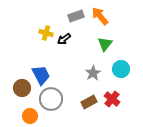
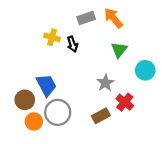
black arrow: (64, 39) -> (72, 44), turned -72
cyan circle: (121, 69) -> (145, 70), moved
red cross: (112, 99) -> (125, 102), moved
orange circle: (30, 116) -> (34, 121), moved

